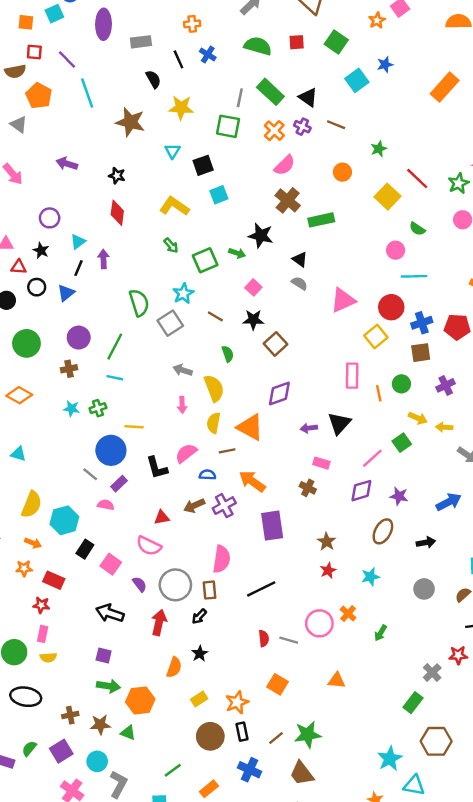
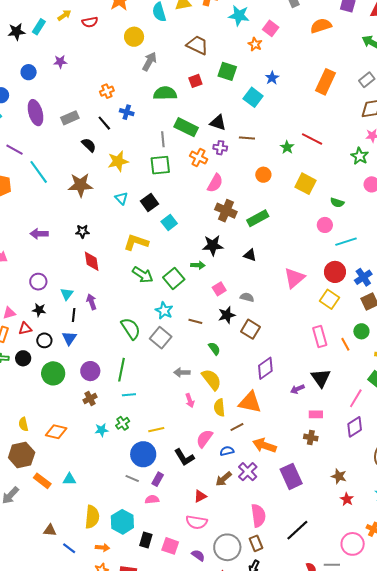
red line: (417, 178) -> (312, 139), moved
green arrow: (171, 245) -> (143, 275), size x1.5
gray semicircle: (299, 283) -> (247, 297), moved
pink square: (253, 287) -> (219, 289), turned 32
green circle: (26, 343) -> (53, 373), moved

